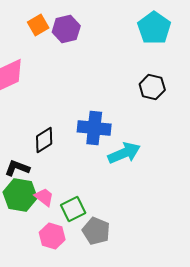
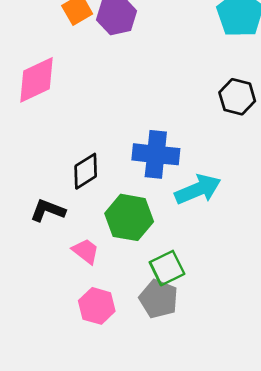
green hexagon: (20, 195) -> (129, 217), moved
green square: (73, 209) -> (167, 268), moved

